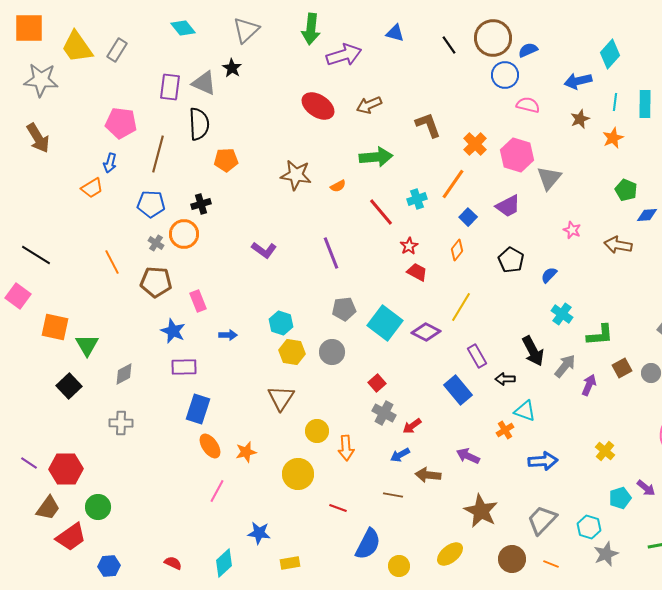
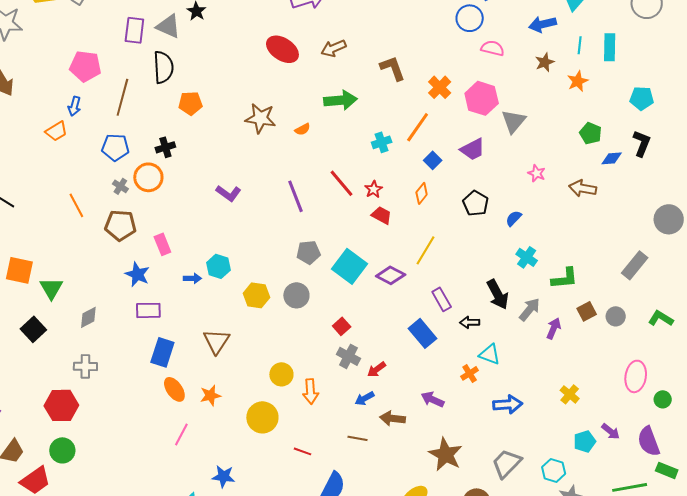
red line: (381, 212) -> (342, 183), moved
cyan hexagon: (281, 323) -> (218, 266), moved
brown triangle: (281, 398) -> (216, 341), moved
red hexagon: (66, 469) -> (61, 405), moved

